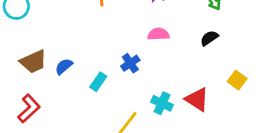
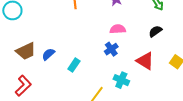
blue cross: (130, 63) -> (111, 49), moved
red triangle: (197, 99) -> (145, 61), moved

